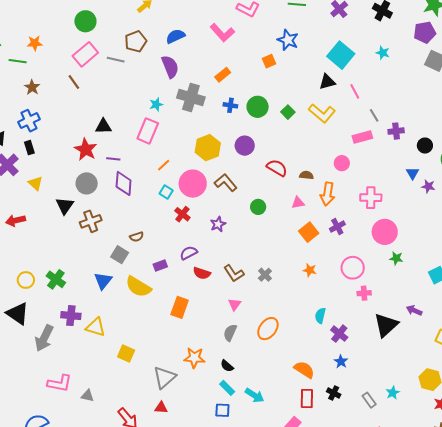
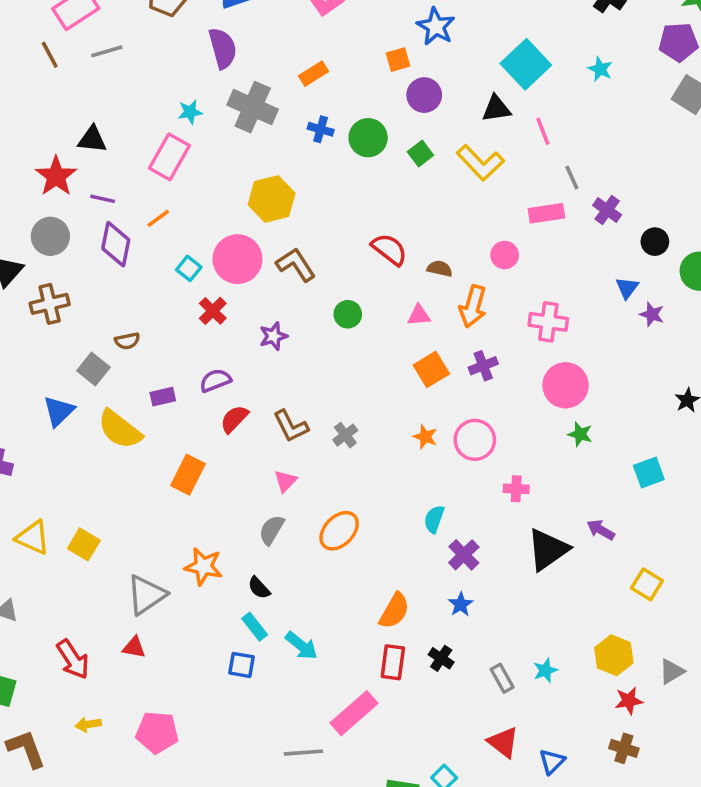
gray line: (116, 60) -> (107, 51), moved, turned -36
purple cross: (396, 131) -> (607, 210), turned 35
purple circle: (245, 146) -> (424, 95), moved
orange line: (164, 165) -> (158, 218), moved
pink circle: (353, 268) -> (475, 440), moved
red semicircle: (202, 273) -> (234, 419), turned 108
yellow triangle: (96, 327) -> (33, 538), moved
orange semicircle: (304, 370) -> (394, 611), turned 80

